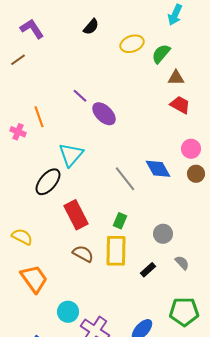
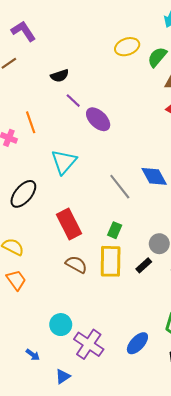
black semicircle: (91, 27) -> (60, 76), moved, turned 30
black ellipse: (48, 182) -> (23, 194), moved
black rectangle: (148, 270) -> (144, 265), moved
orange trapezoid: (34, 279) -> (16, 280), moved, size x0.7

